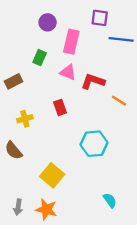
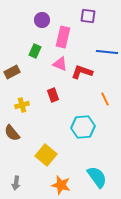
blue line: (121, 39) -> (107, 52), moved
orange line: (119, 101) -> (105, 99), moved, turned 32
cyan semicircle: (110, 200) -> (97, 177), size x1.6
orange star: (46, 209) -> (61, 185), moved

